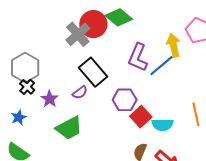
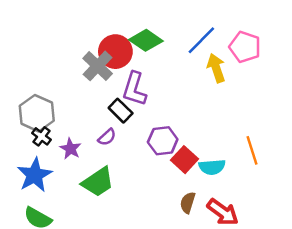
purple L-shape: (138, 57) -> (134, 89), moved
blue line: (161, 66) -> (201, 40), moved
black rectangle: (93, 72) -> (121, 111), size x0.7
blue star: (19, 117) -> (35, 175), size x1.8

